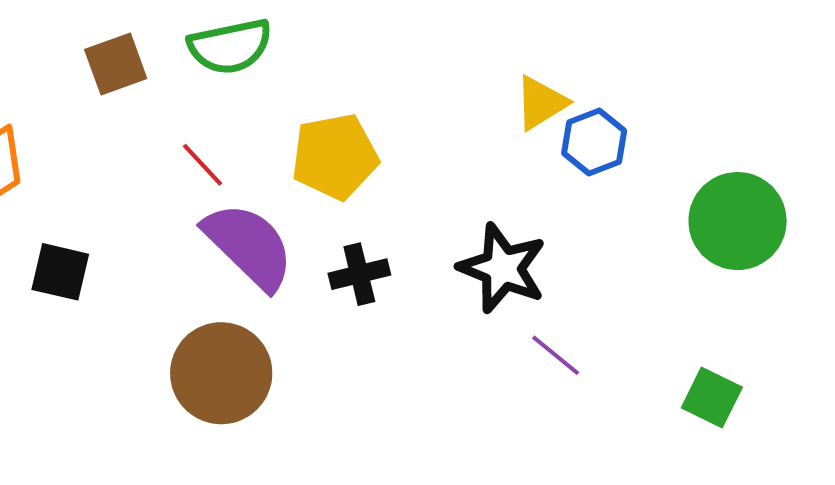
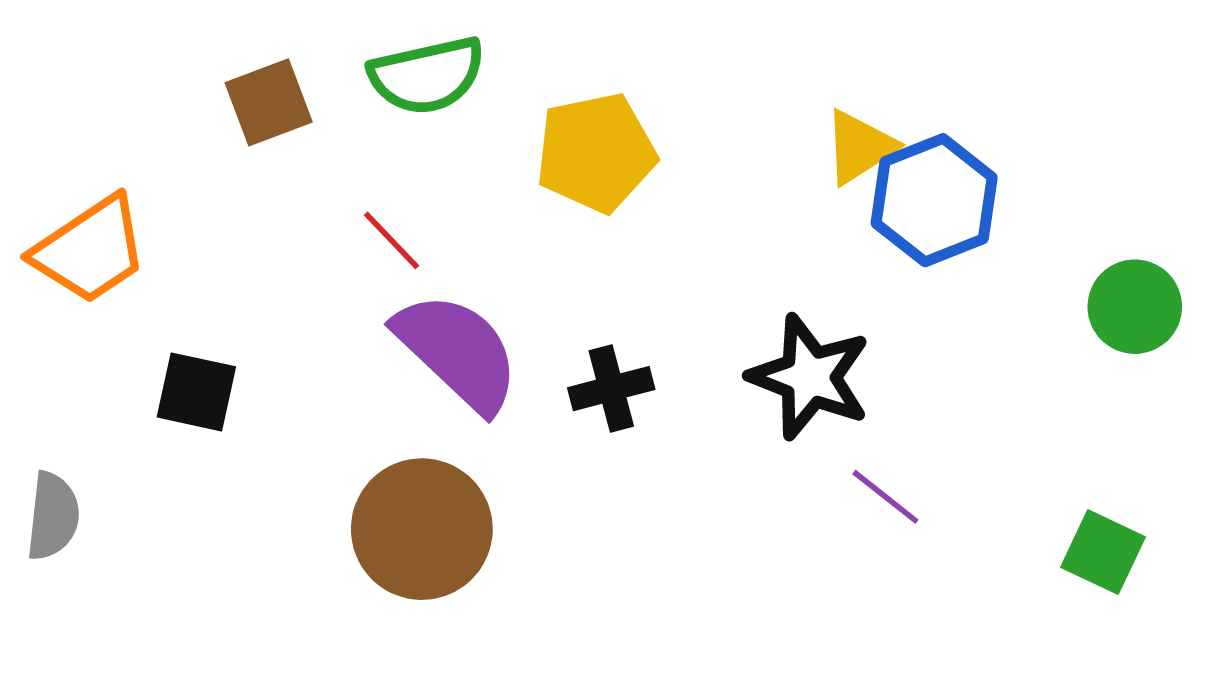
blue hexagon: (594, 142) -> (934, 200), size x1.4
yellow pentagon: (335, 157) -> (596, 153), moved
green circle: (738, 221) -> (1135, 307), size x0.7

